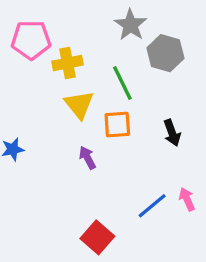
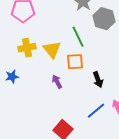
yellow cross: (68, 63) -> (27, 48), moved
black arrow: (172, 133) -> (98, 80), moved

